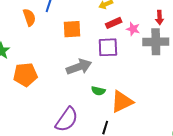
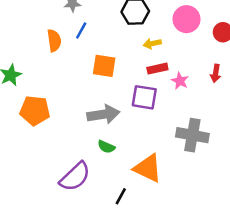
gray cross: (156, 42) -> (192, 135), moved
green semicircle: (98, 91) -> (106, 147), moved
orange triangle: (122, 102) -> (148, 168), turned 40

